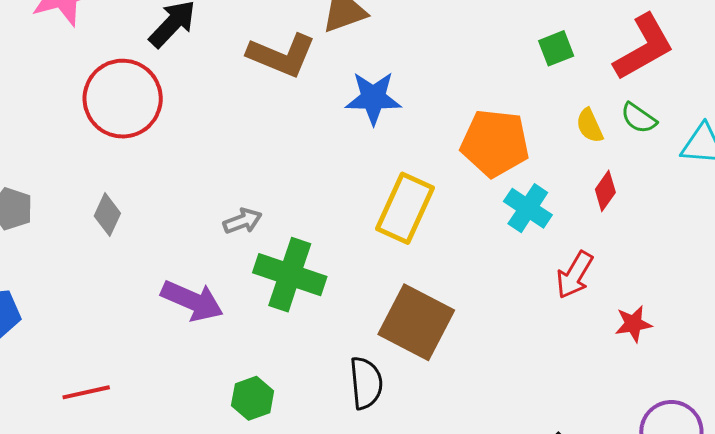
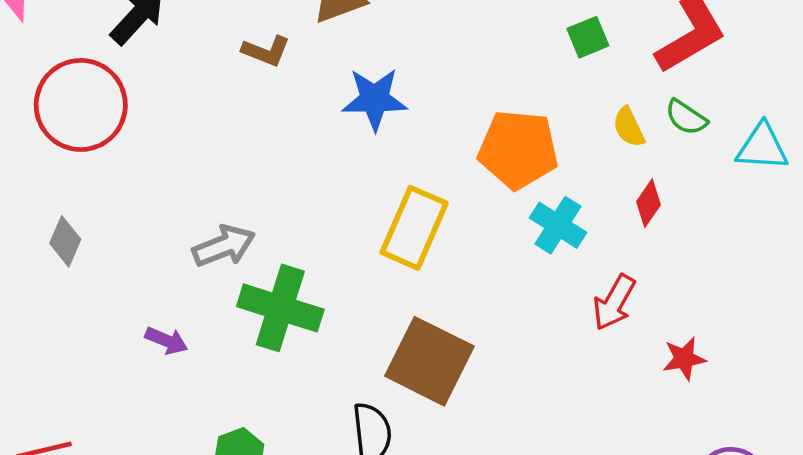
brown L-shape: (282, 55) -> (266, 51), size x0.6
gray arrow: (243, 221) -> (224, 246), size x1.4
purple arrow: (192, 301) -> (166, 341), size x0.6

